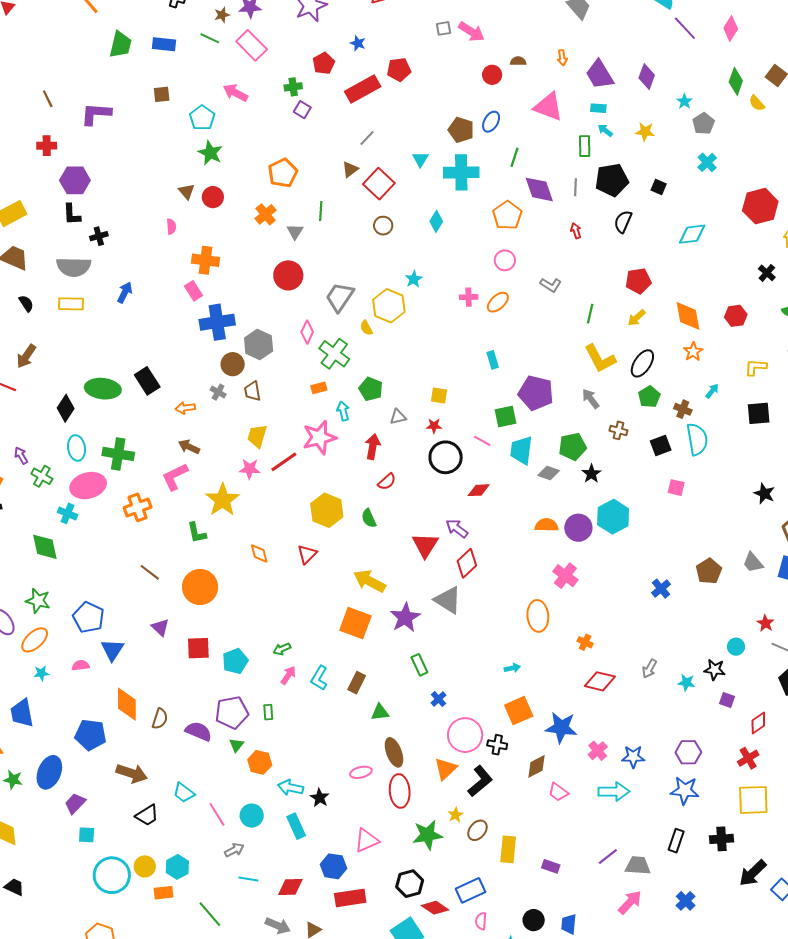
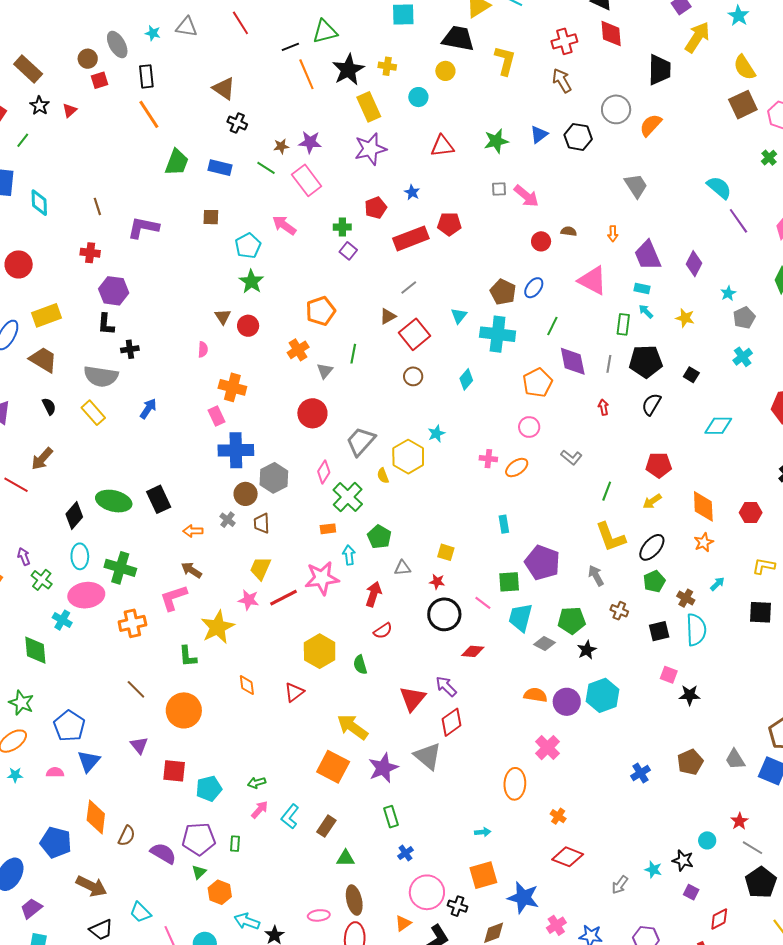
yellow rectangle: (71, 304) -> (93, 413), turned 40
black star: (764, 494) -> (690, 695), moved, turned -30
gray arrow: (649, 669) -> (620, 885), moved
orange triangle: (446, 769) -> (403, 923), size x0.7

